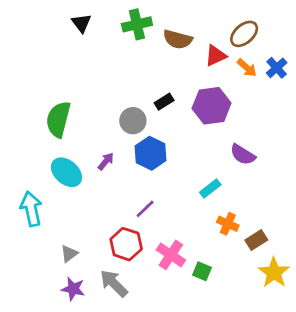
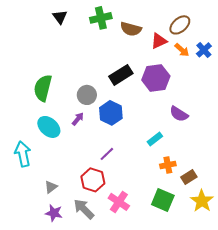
black rectangle: (164, 102) -> (121, 75), size x1.6
gray circle: (133, 121) -> (87, 95), moved
orange cross: (228, 224) -> (168, 165), turned -35
pink cross: (171, 255) -> (119, 202), moved
green square: (202, 271) -> (163, 200), moved, size x1.6

